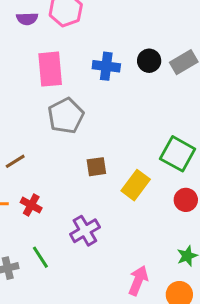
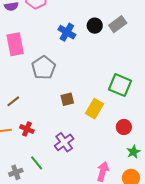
blue cross: (106, 66) -> (67, 32), turned 30
pink rectangle: (50, 69) -> (15, 44), moved
red circle: (186, 200) -> (124, 127), moved

